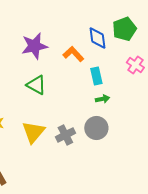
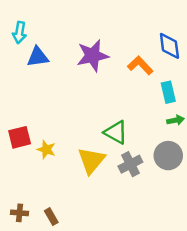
green triangle: (36, 85) -> (116, 132), moved

